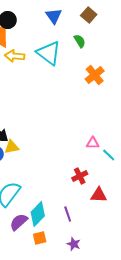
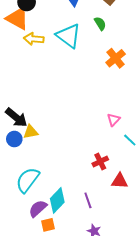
pink triangle: (93, 143) -> (113, 120), moved, turned -48
orange square: (40, 238) -> (48, 225), moved

